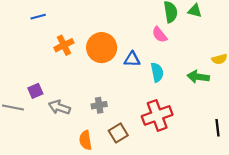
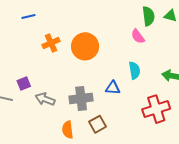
blue triangle: (132, 59) -> (113, 88), moved
gray cross: (99, 105) -> (81, 98), size x1.6
red cross: (157, 115) -> (156, 109), moved

